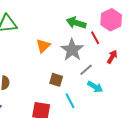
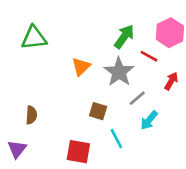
green arrow: (76, 23) -> (124, 37), turned 108
red line: (95, 38) -> (149, 56), turned -32
cyan arrow: (95, 87) -> (149, 120), turned 98

